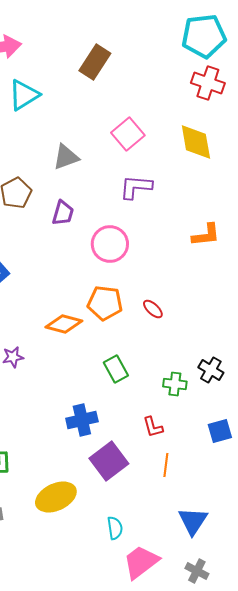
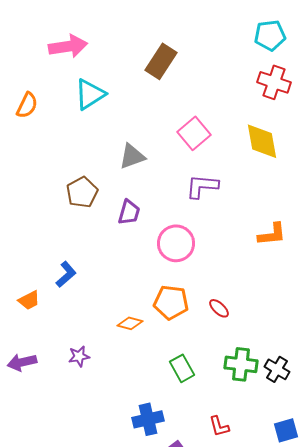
cyan pentagon: (204, 36) -> (270, 35), size x0.7
orange diamond: (64, 324) -> (130, 323), size x0.7
green cross: (175, 384) -> (241, 364), moved, size x1.4

